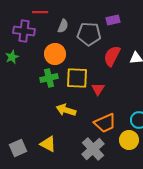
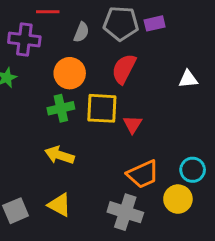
gray pentagon: (89, 34) -> (121, 23), moved
red semicircle: (112, 56) -> (124, 69), moved
yellow arrow: (66, 110) -> (59, 155), moved
gray cross: (93, 149) -> (125, 212), turned -30

